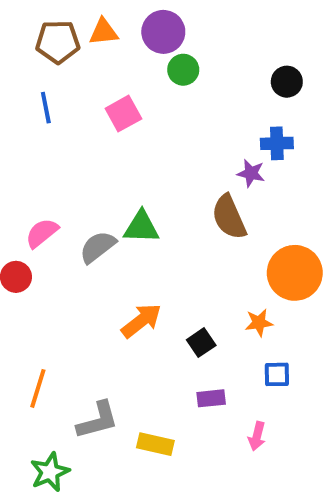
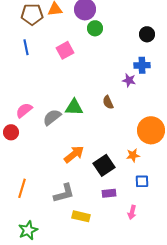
brown semicircle: (229, 217) -> (108, 102), moved, size x0.6
black square: (201, 343) -> (104, 165), size x1.5
gray L-shape: (98, 420) -> (64, 193), moved

